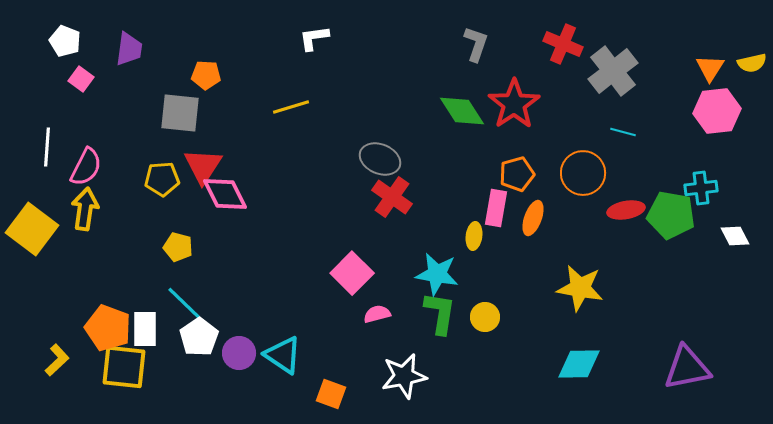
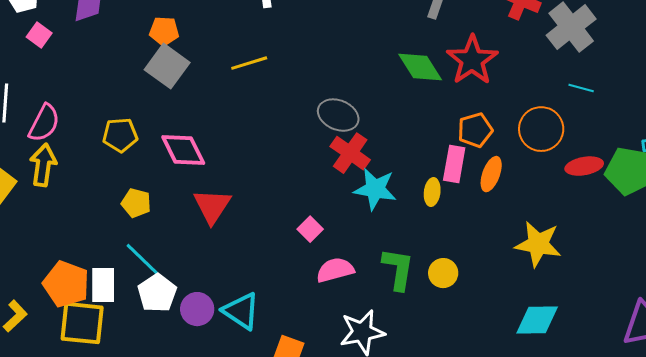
gray square: (180, 113) -> (167, 66), moved, turned 30
red triangle: (203, 166) -> (212, 206), moved
pink square: (352, 273) -> (310, 229), size x0.6
cyan star: (437, 274) -> (375, 189), moved
pink semicircle: (377, 314) -> (335, 270), size x1.4

